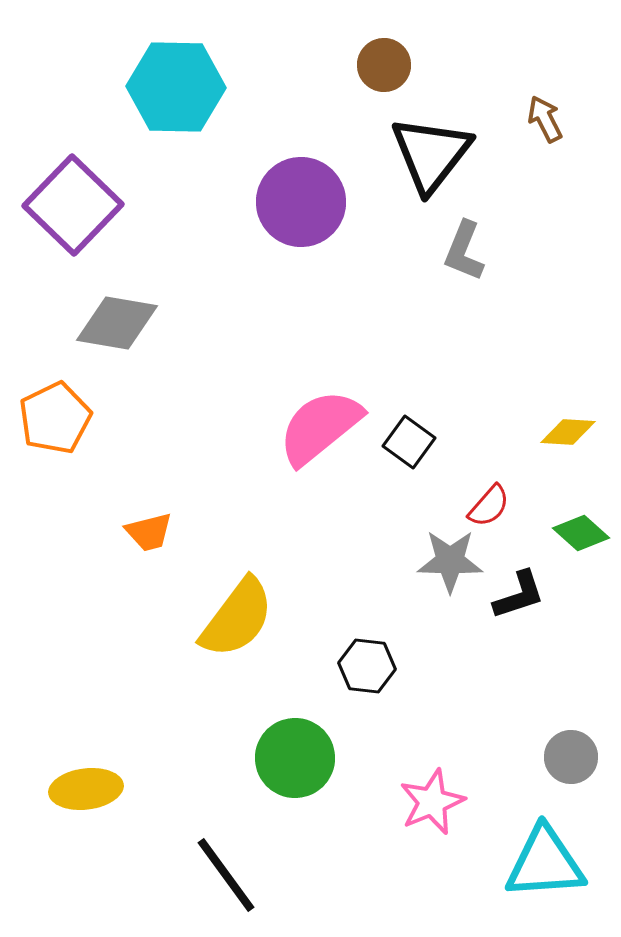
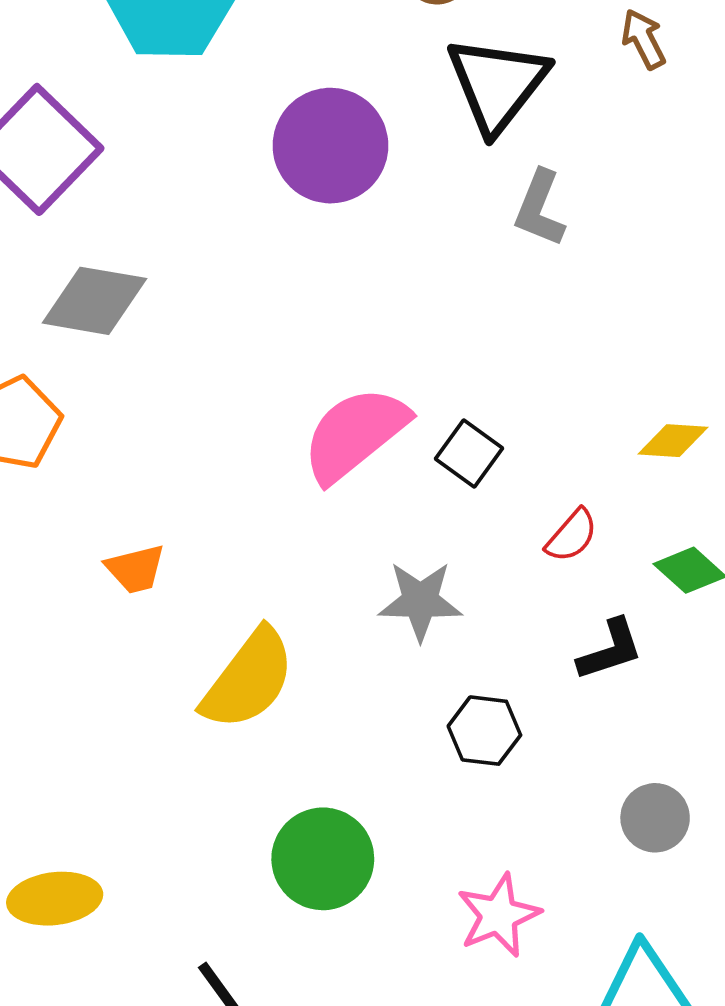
gray star: (450, 561) -> (420, 601), moved
black hexagon: (367, 666) -> (484, 731), moved
gray circle: (571, 757) -> (655, 818), moved

